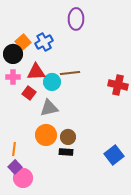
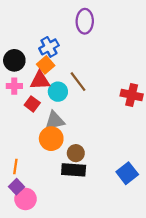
orange square: (23, 42) -> (46, 65), moved
brown line: (70, 73) -> (78, 82), turned 60
orange circle: (46, 135) -> (51, 139), moved
black rectangle: (66, 152) -> (74, 170), size x1.5

